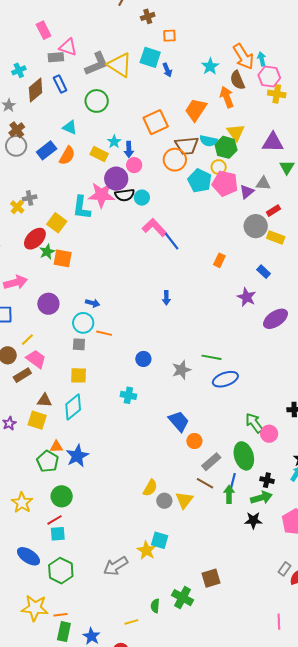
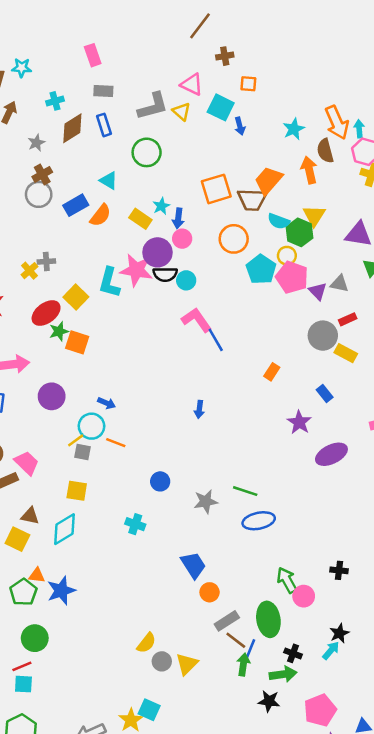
pink triangle: (68, 47) -> (192, 84), moved
yellow triangle: (120, 65) -> (181, 112), size x0.6
brown trapezoid: (187, 146) -> (252, 200), moved
purple triangle: (247, 192) -> (318, 291), turned -42
yellow line: (27, 340) -> (76, 440), moved
brown line: (205, 483) -> (236, 640), moved

